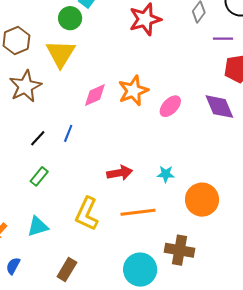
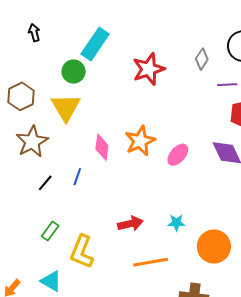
pink diamond: (95, 95) -> (102, 147), turned -56
blue line: (68, 133) -> (77, 177), moved
black line: (38, 138) -> (45, 183), moved
yellow L-shape: (87, 214) -> (82, 252), moved
cyan triangle: (38, 226) -> (51, 281), turned 50

